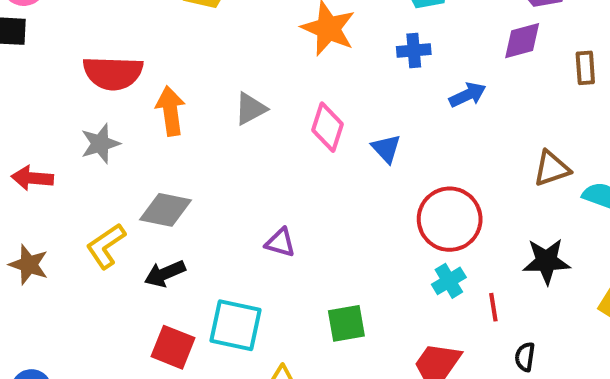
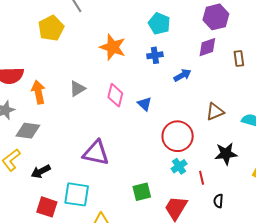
brown triangle: (552, 168) -> (215, 112), moved
gray diamond: (166, 210) -> (28, 131), moved
purple triangle: (280, 243) -> (96, 153), size x1.8
green square: (346, 323) -> (142, 192), moved

